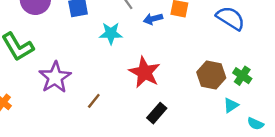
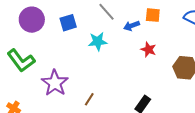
red star: (145, 72) -> (148, 49), moved, size x0.6

